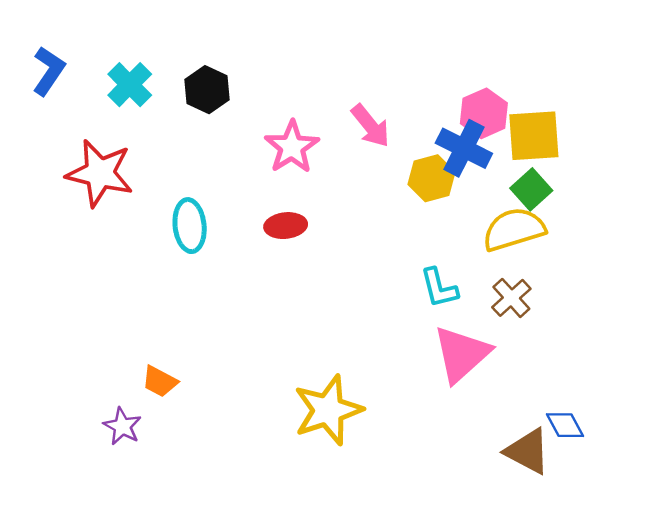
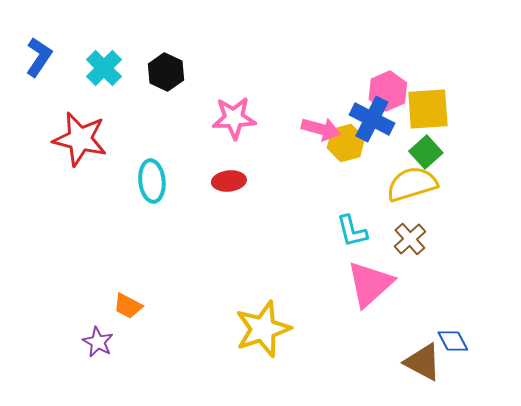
pink arrow: (370, 126) -> (321, 129), moved, turned -36
pink star: (292, 147) -> (234, 118), turned 30

